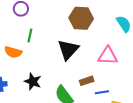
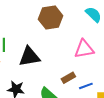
black triangle: (68, 50) -> (29, 57), moved, turned 50

